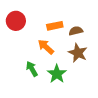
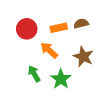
red circle: (16, 21) -> (27, 29), moved
brown semicircle: (76, 31) -> (81, 23), moved

